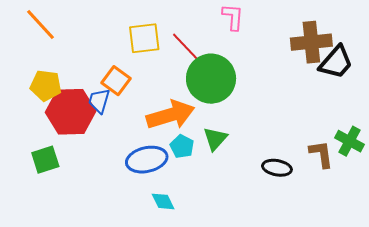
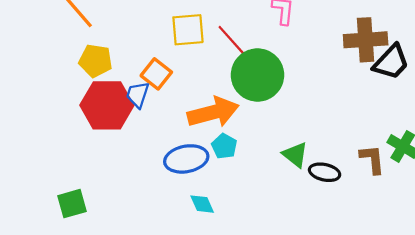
yellow pentagon: (46, 86) -> (95, 61), moved
green triangle: (215, 139) -> (295, 155), moved, turned -36
green square: (45, 160) -> (72, 204), moved

